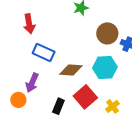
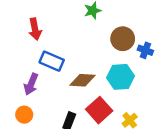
purple arrow: (32, 83) -> (31, 84), moved

